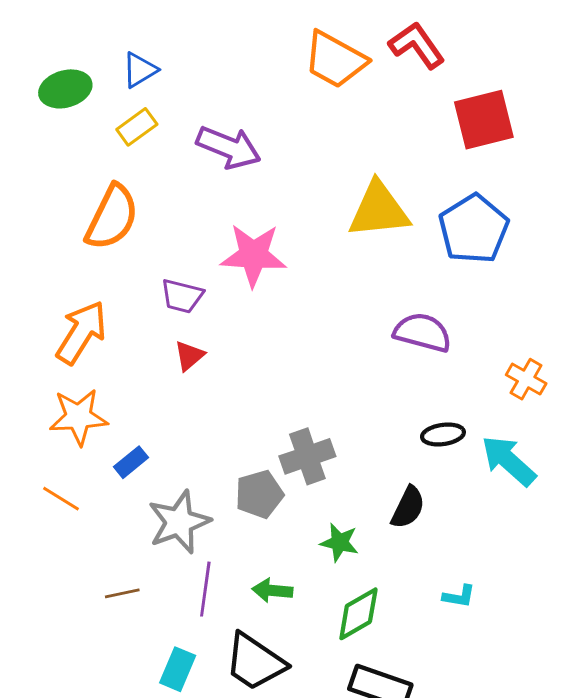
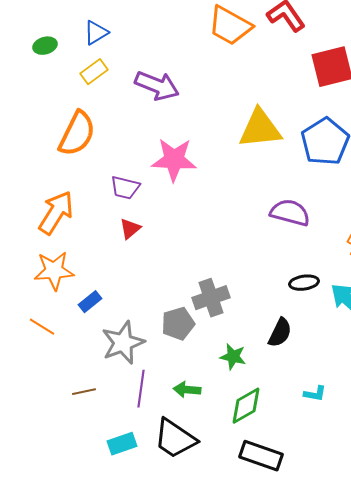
green ellipse: (65, 89) -> (45, 46), size x0.7
cyan rectangle: (178, 669) -> (122, 444), turned 48

